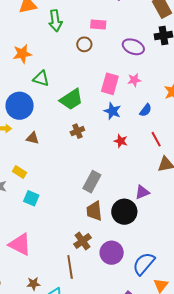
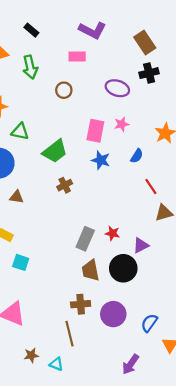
pink rectangle: (98, 25) -> (77, 56), moved
red star: (121, 141) -> (112, 233), moved
brown cross: (83, 241) -> (81, 304), turned 36
blue semicircle: (144, 264) -> (149, 323), size x0.7

